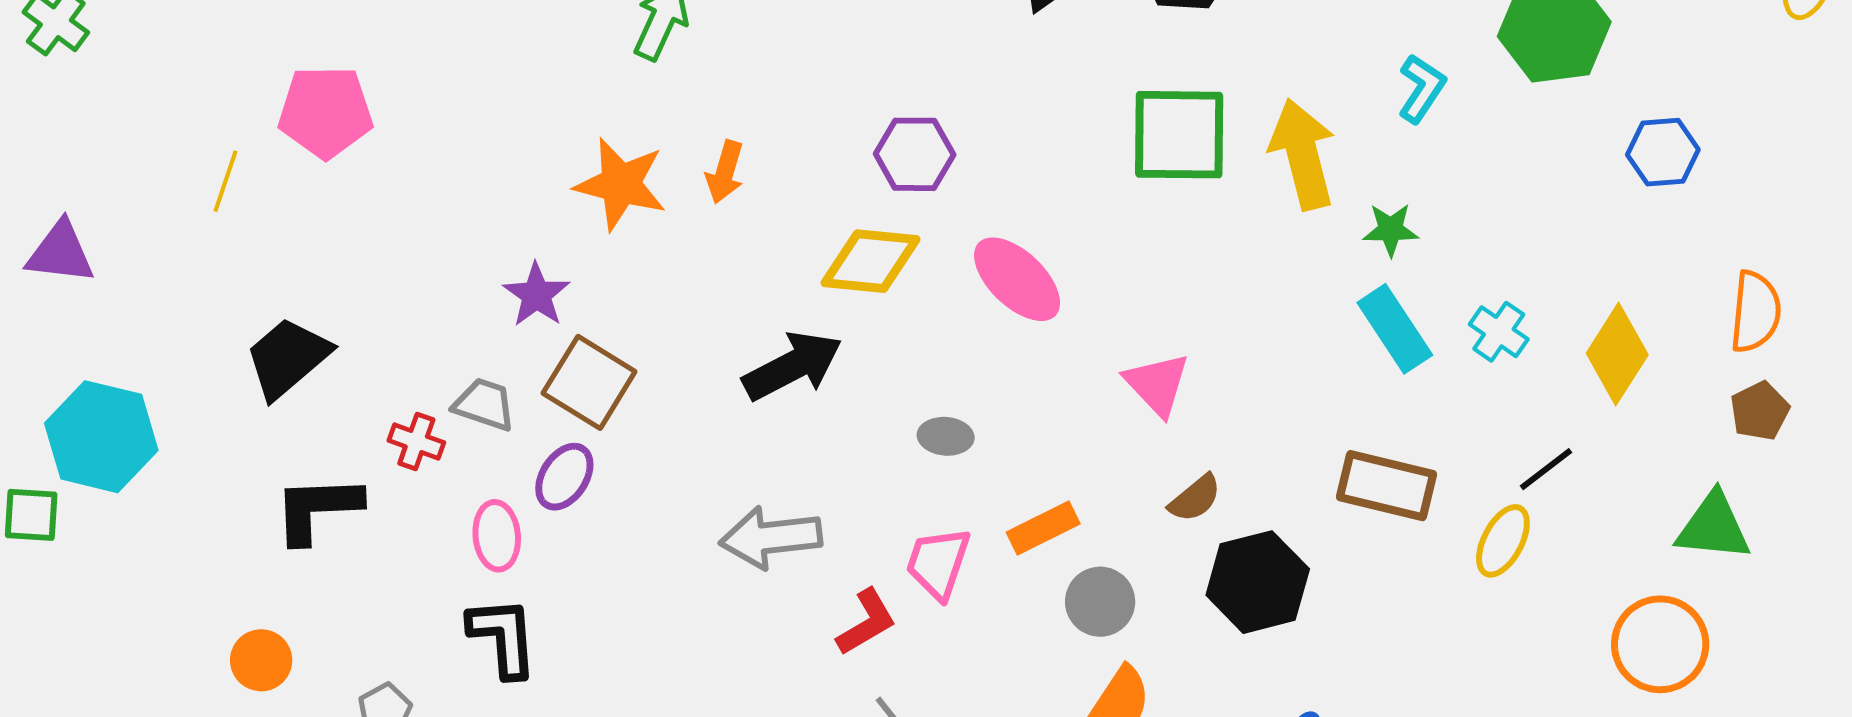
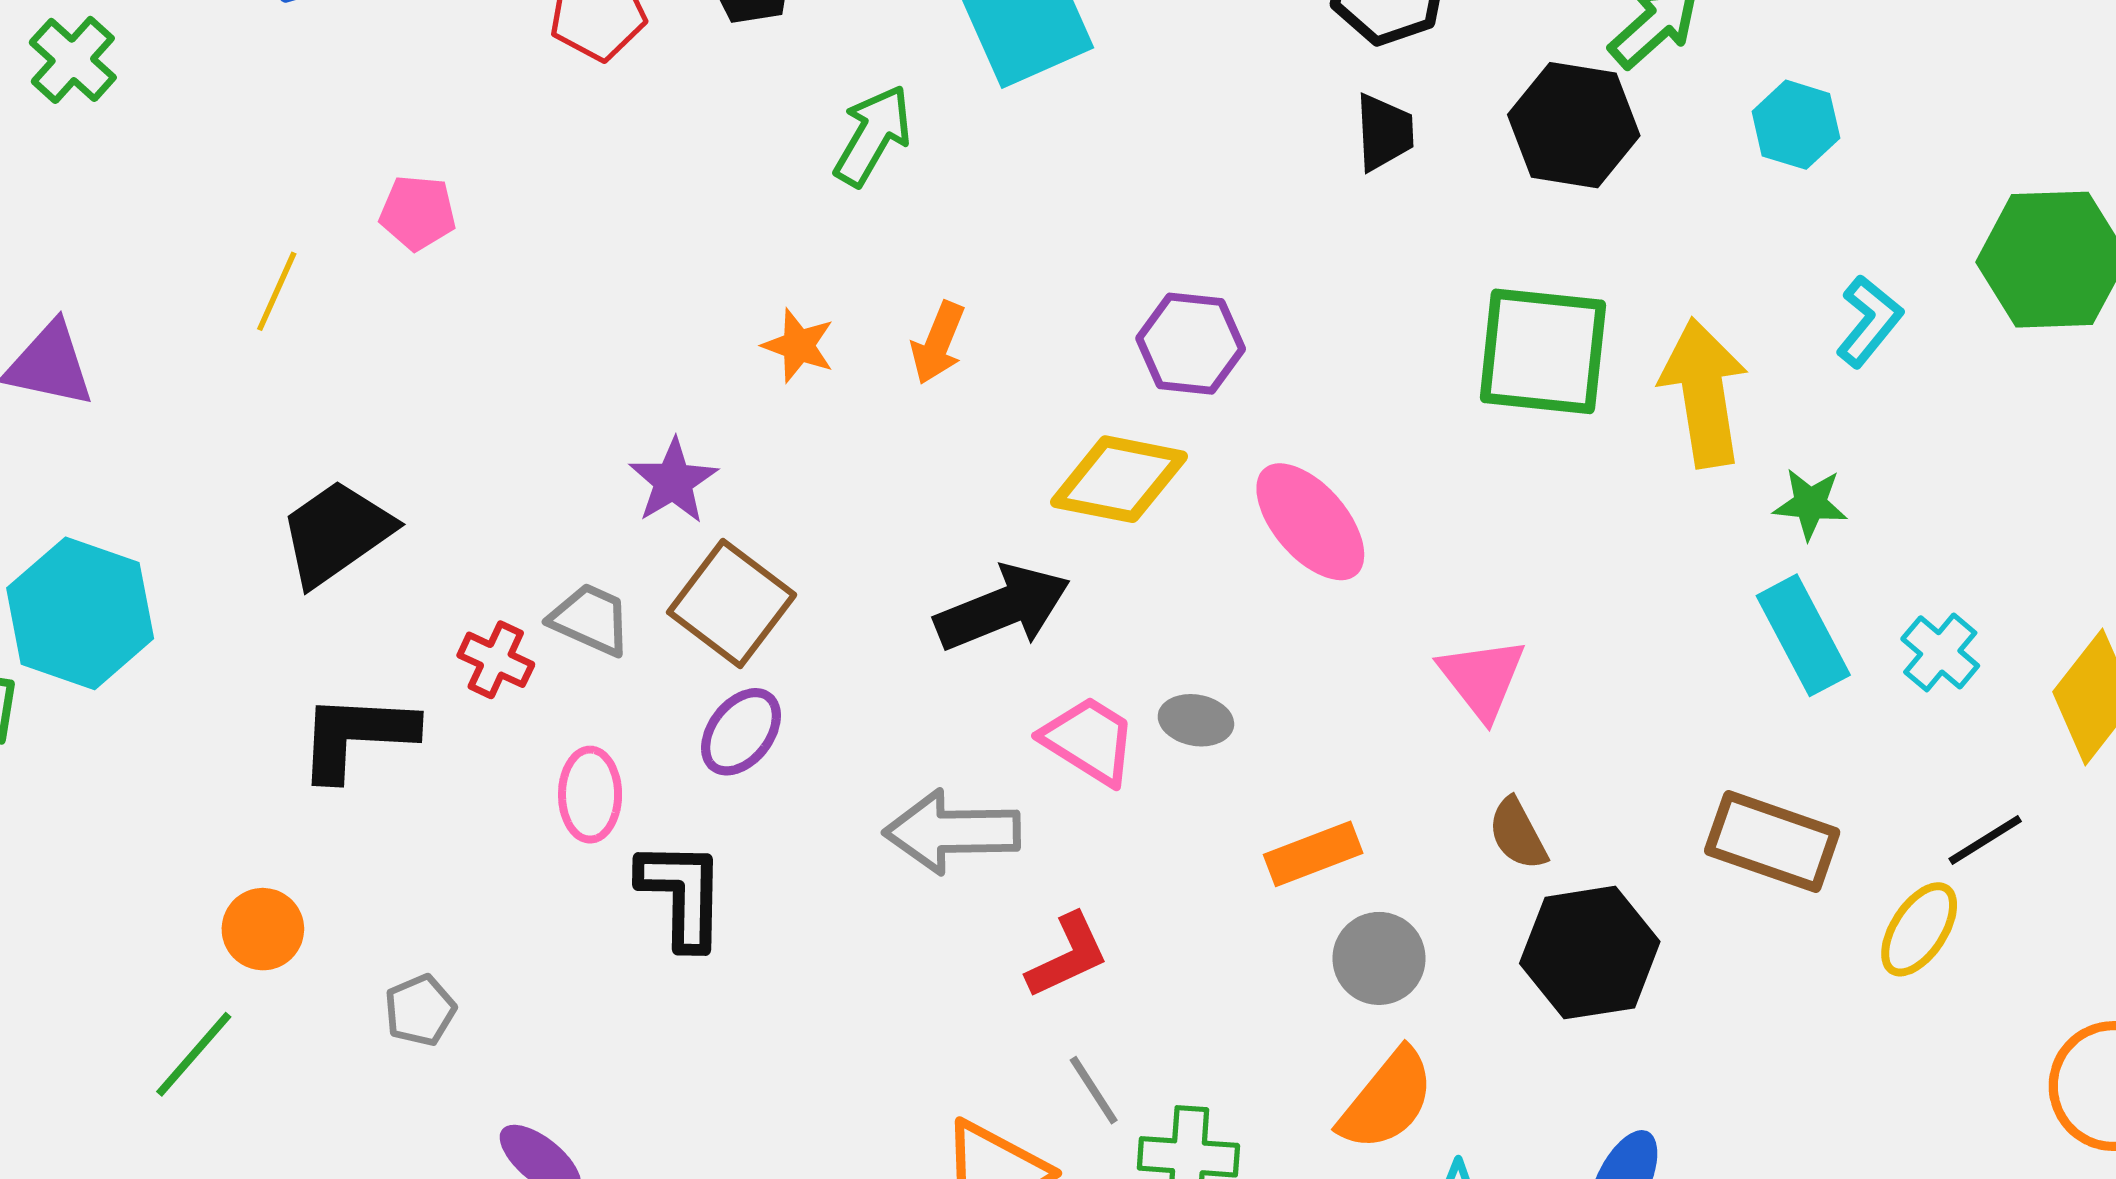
pink pentagon: (325, 112) -> (418, 213), size x0.6
orange star: (621, 184) -> (798, 346), size x0.6
purple ellipse: (564, 477) -> (741, 732), moved
brown semicircle: (1195, 498) -> (1518, 834), turned 96
pink trapezoid: (938, 563) -> (1089, 740), moved, turned 98
black L-shape: (503, 637) -> (682, 894), moved

